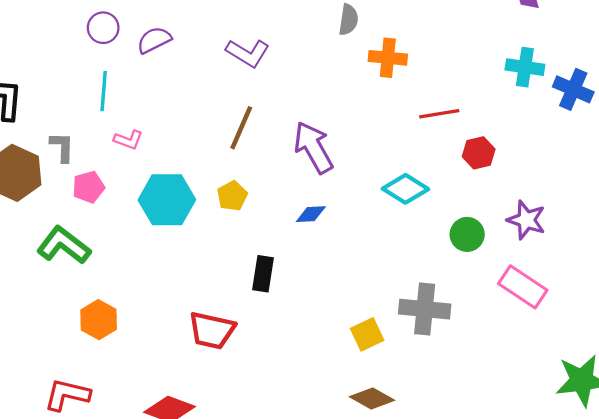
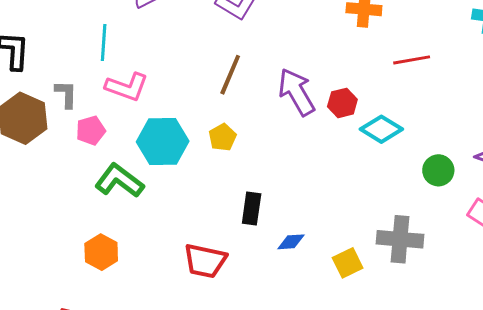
pink L-shape: (128, 140) -> (127, 87), size x1.6
red hexagon: (479, 153) -> (342, 103), moved
blue diamond: (311, 214) -> (291, 242), moved
green L-shape: (64, 245) -> (119, 181), moved

